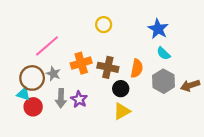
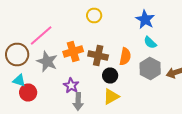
gray star: (53, 74) -> (47, 62), size x1.5
brown circle: (32, 78) -> (17, 54), moved
gray arrow: (61, 98) -> (78, 102), moved

